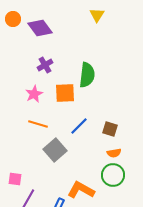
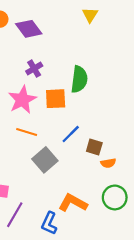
pink star: (34, 94) -> (22, 100), size x1.5
brown square: (110, 129) -> (94, 147), moved
green circle: (113, 175) -> (115, 197), moved

